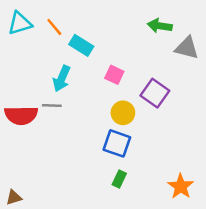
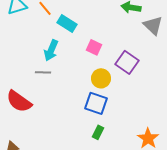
gray triangle: (187, 48) -> (153, 25), turned 30
red semicircle: (21, 115) -> (19, 101), moved, turned 36

